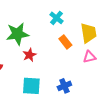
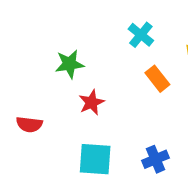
green star: (17, 34) -> (70, 64), size x0.7

